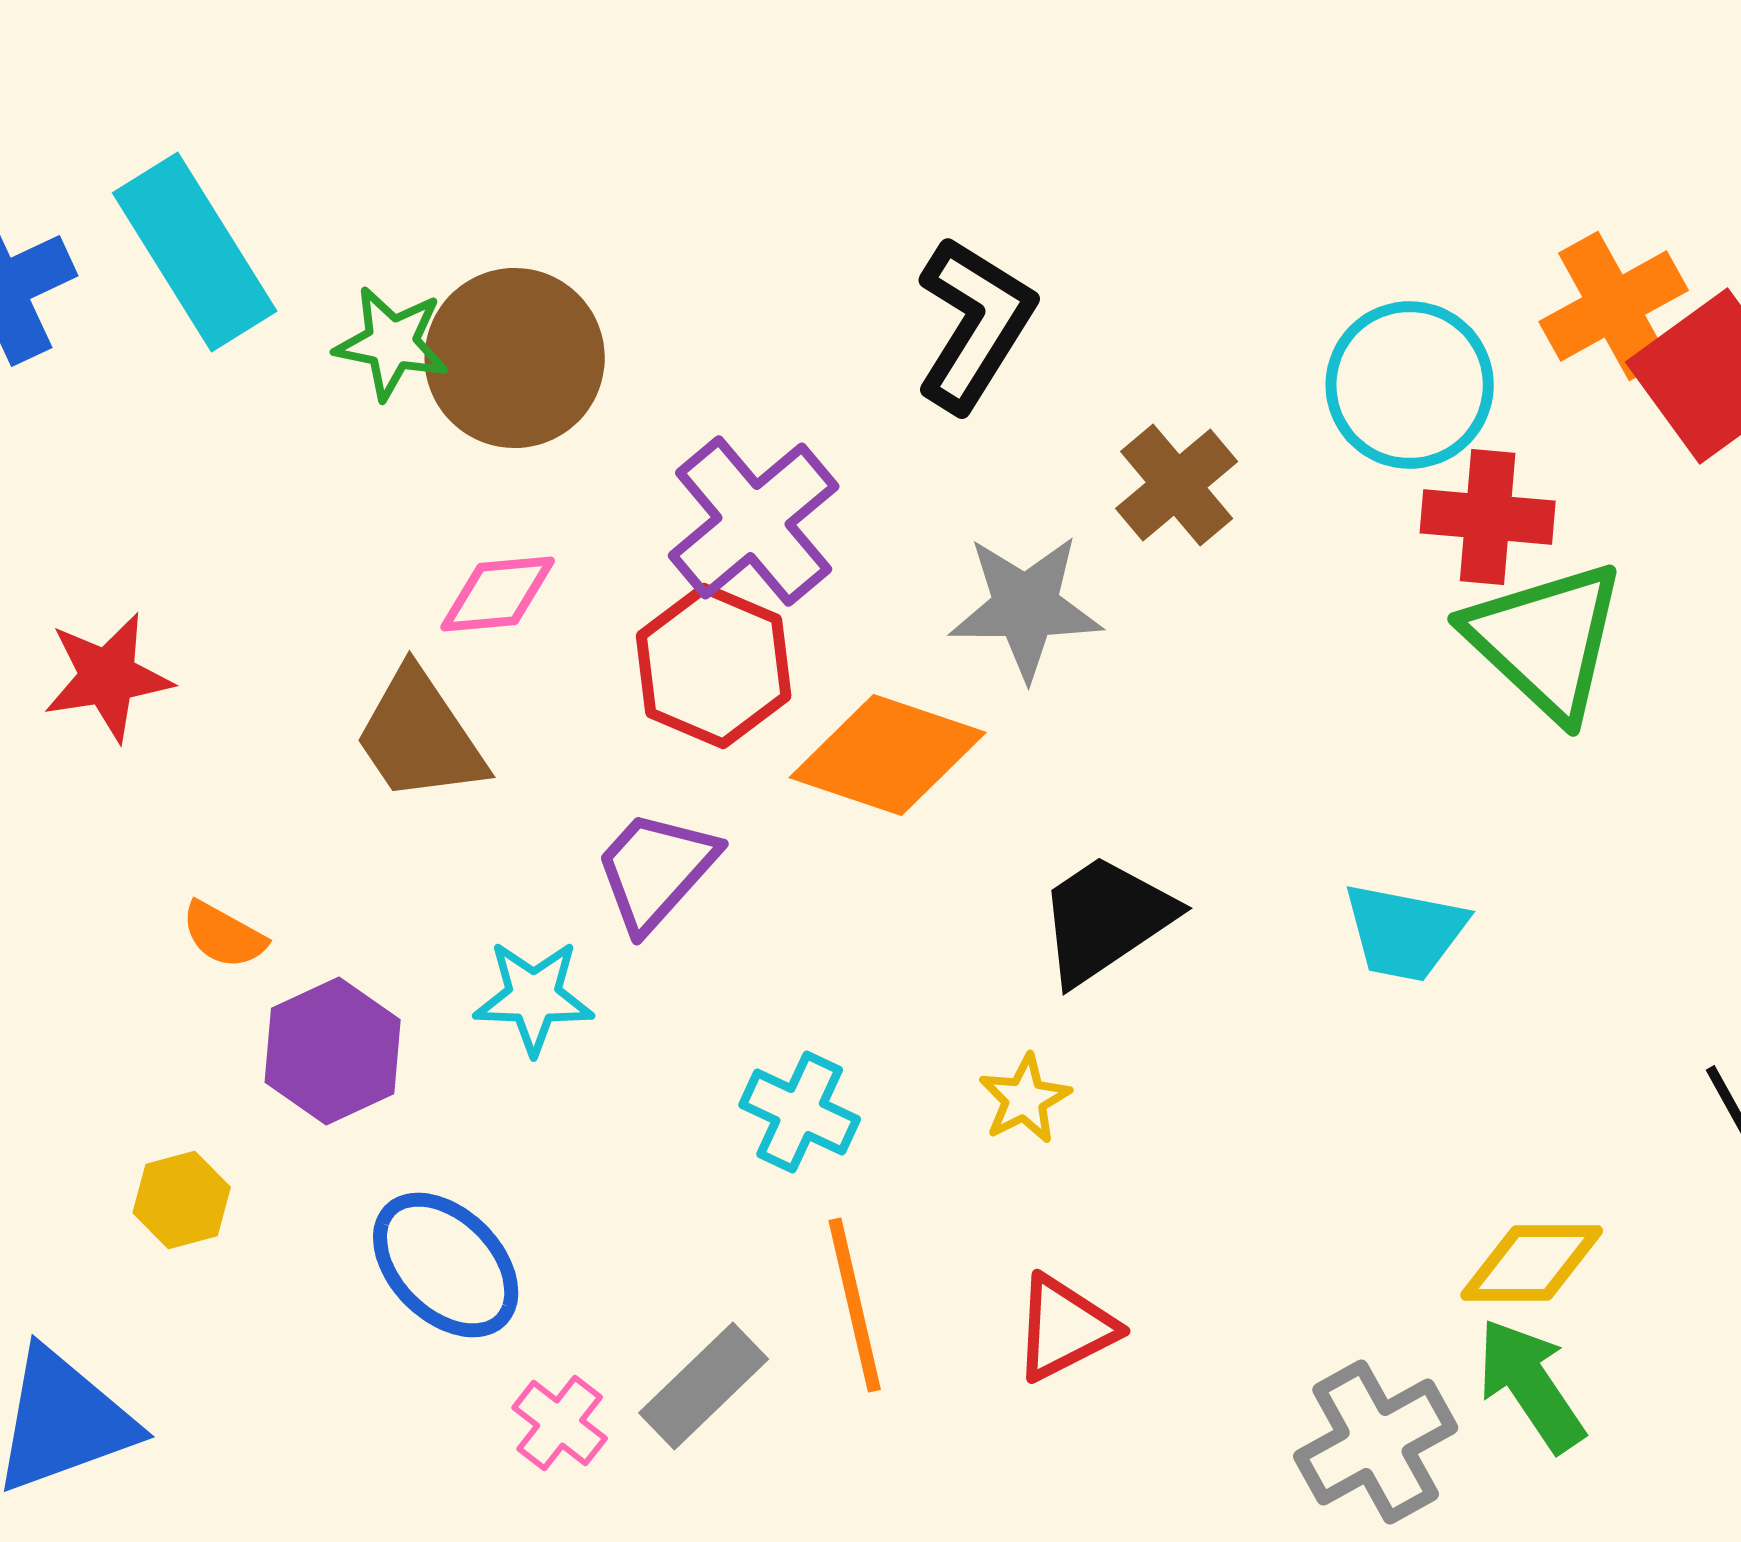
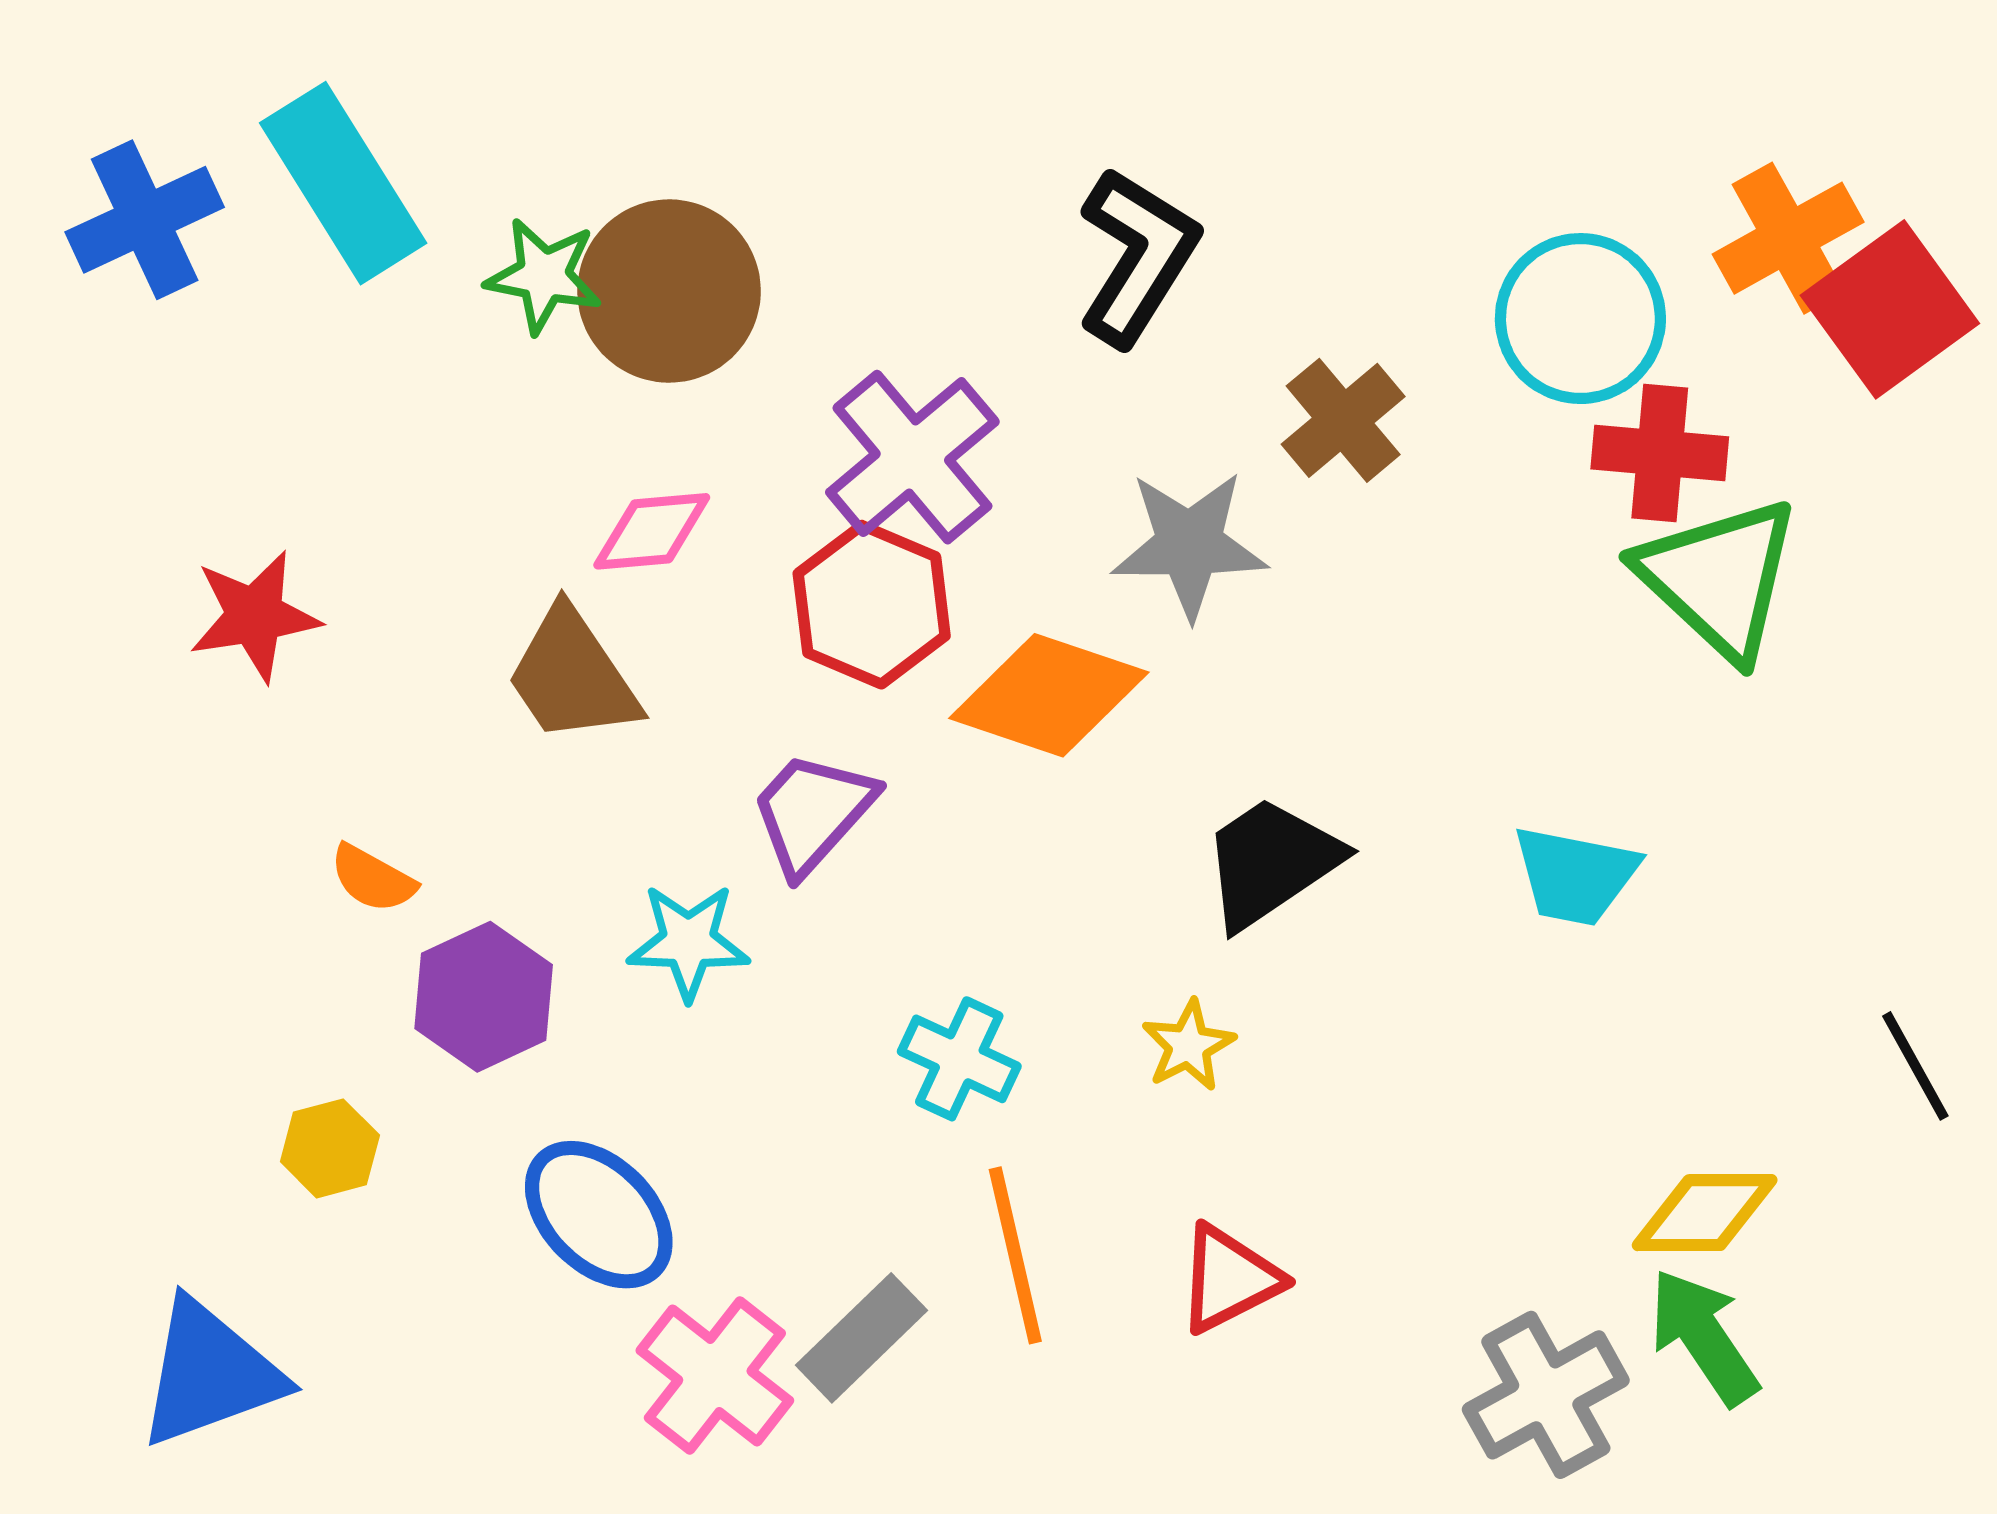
pink cross: (560, 1423) -> (715, 1376), size x1.6

